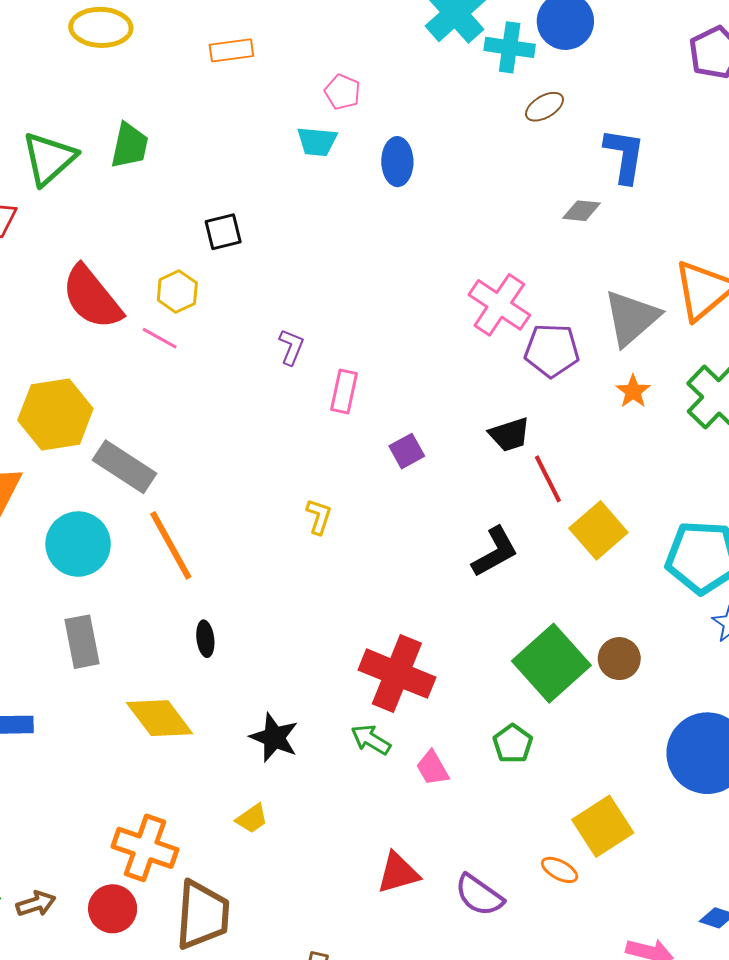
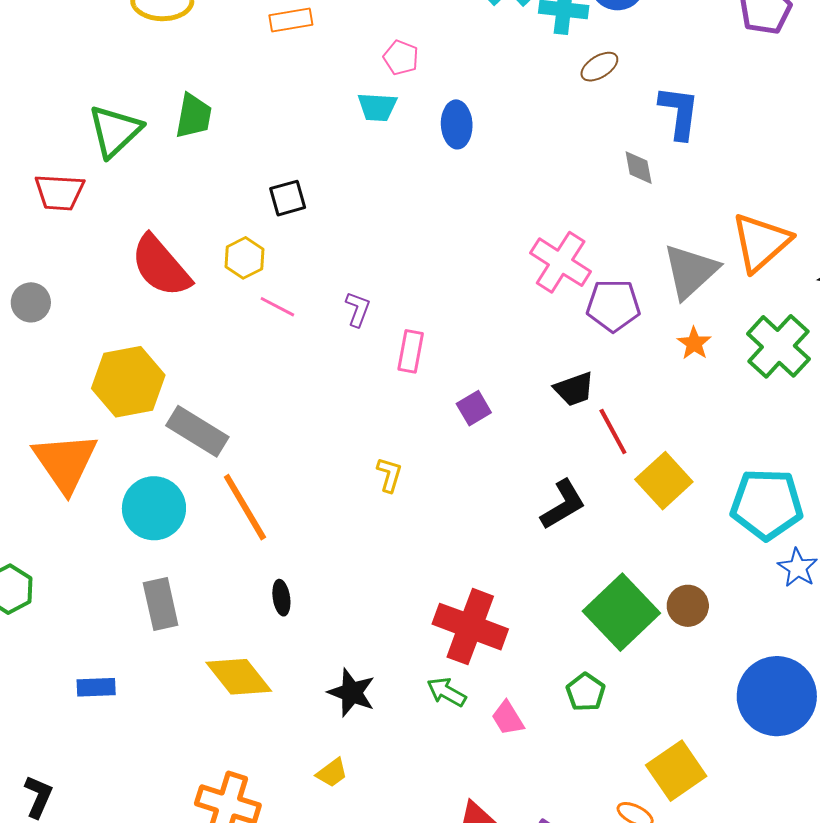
gray diamond: (582, 211) -> (639, 168), turned 75
pink line: (160, 338) -> (277, 307), moved

